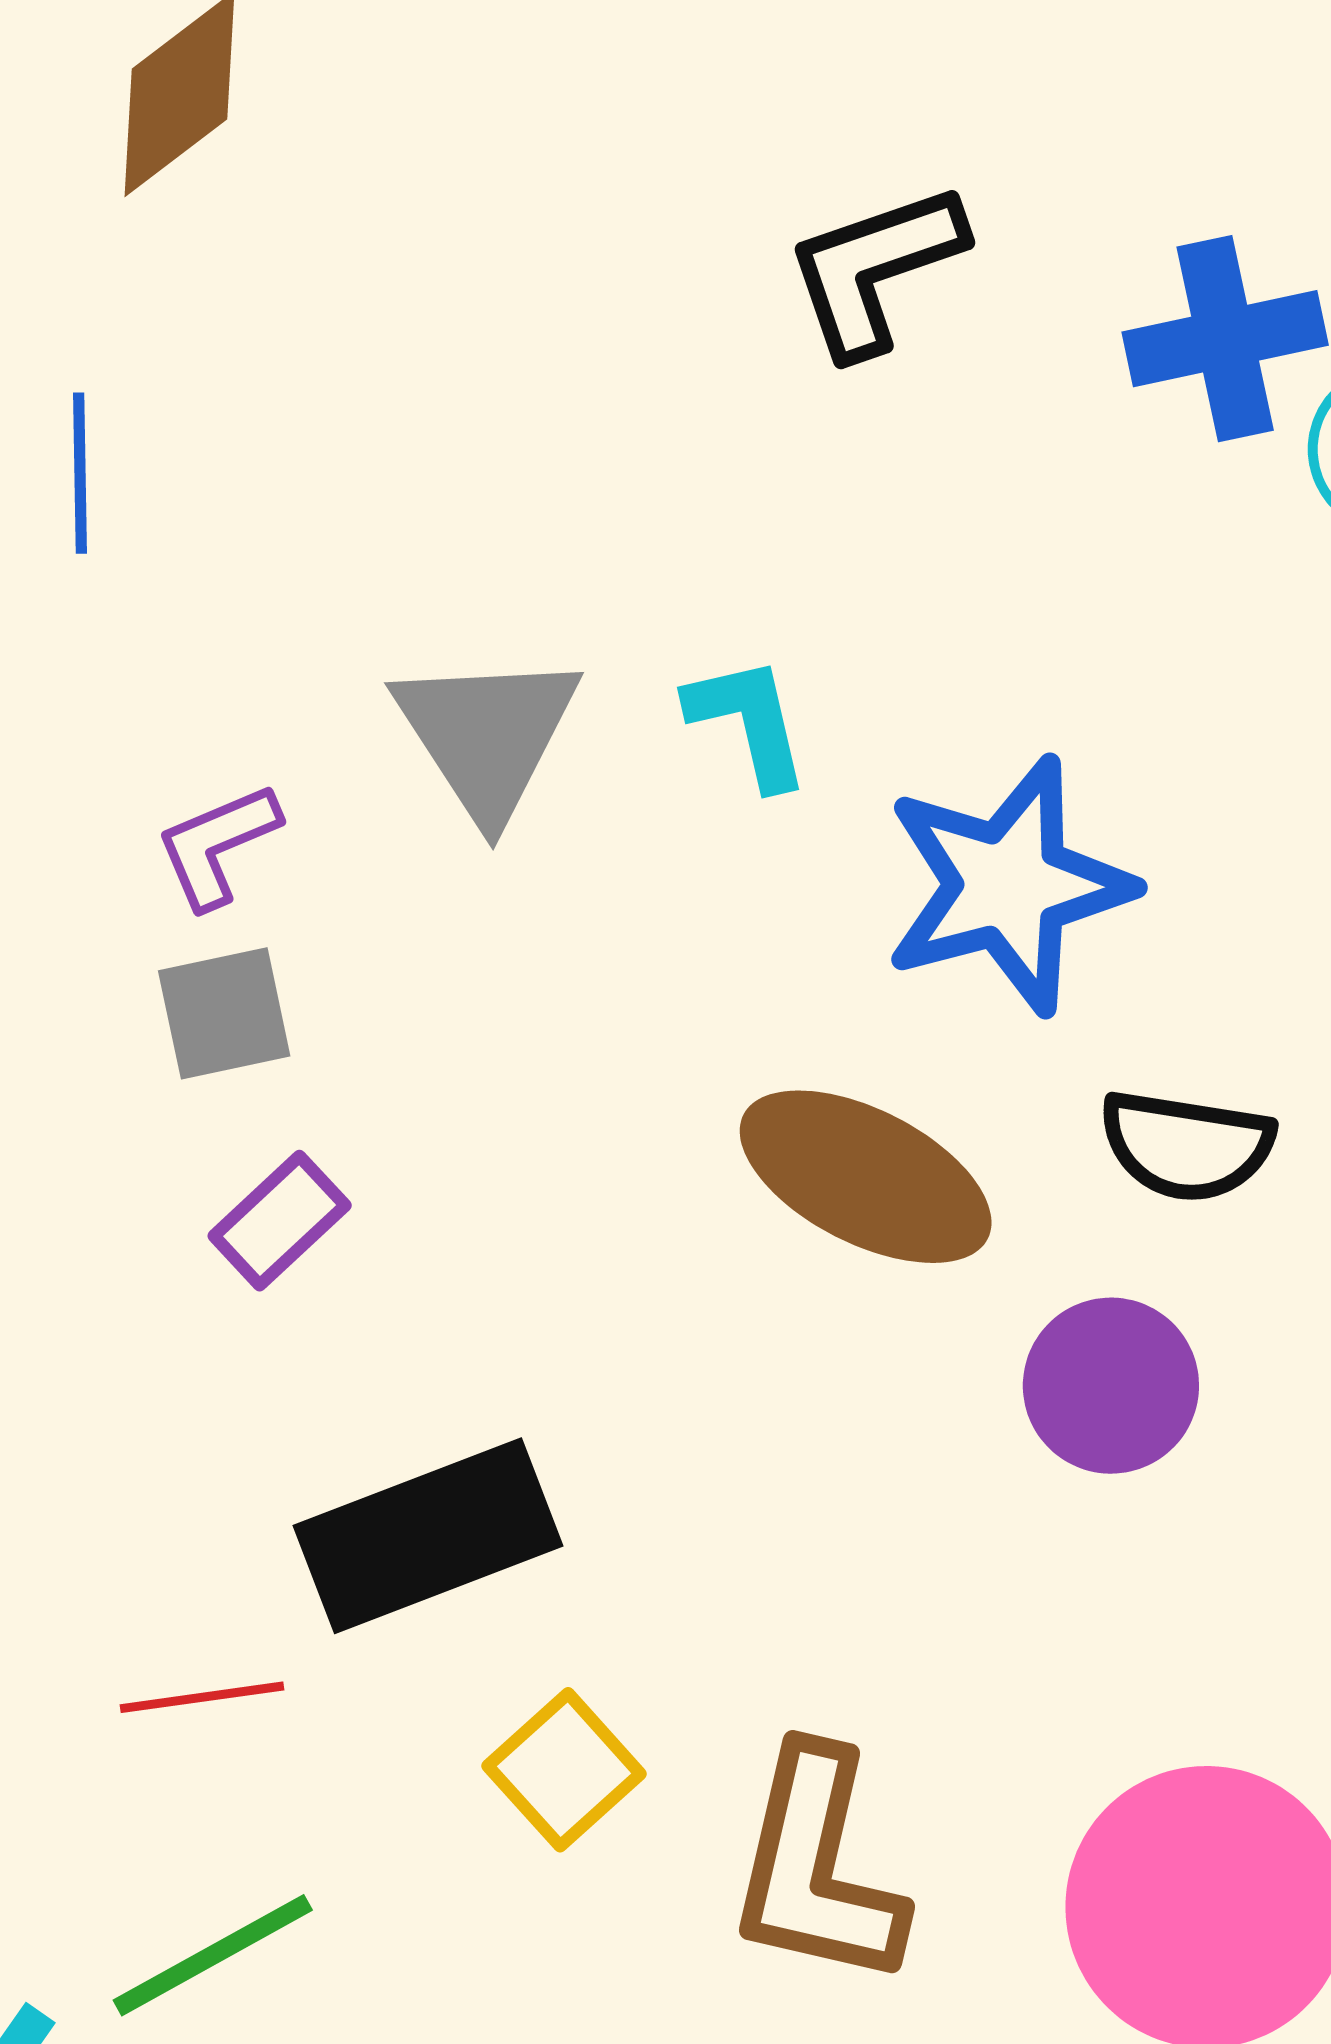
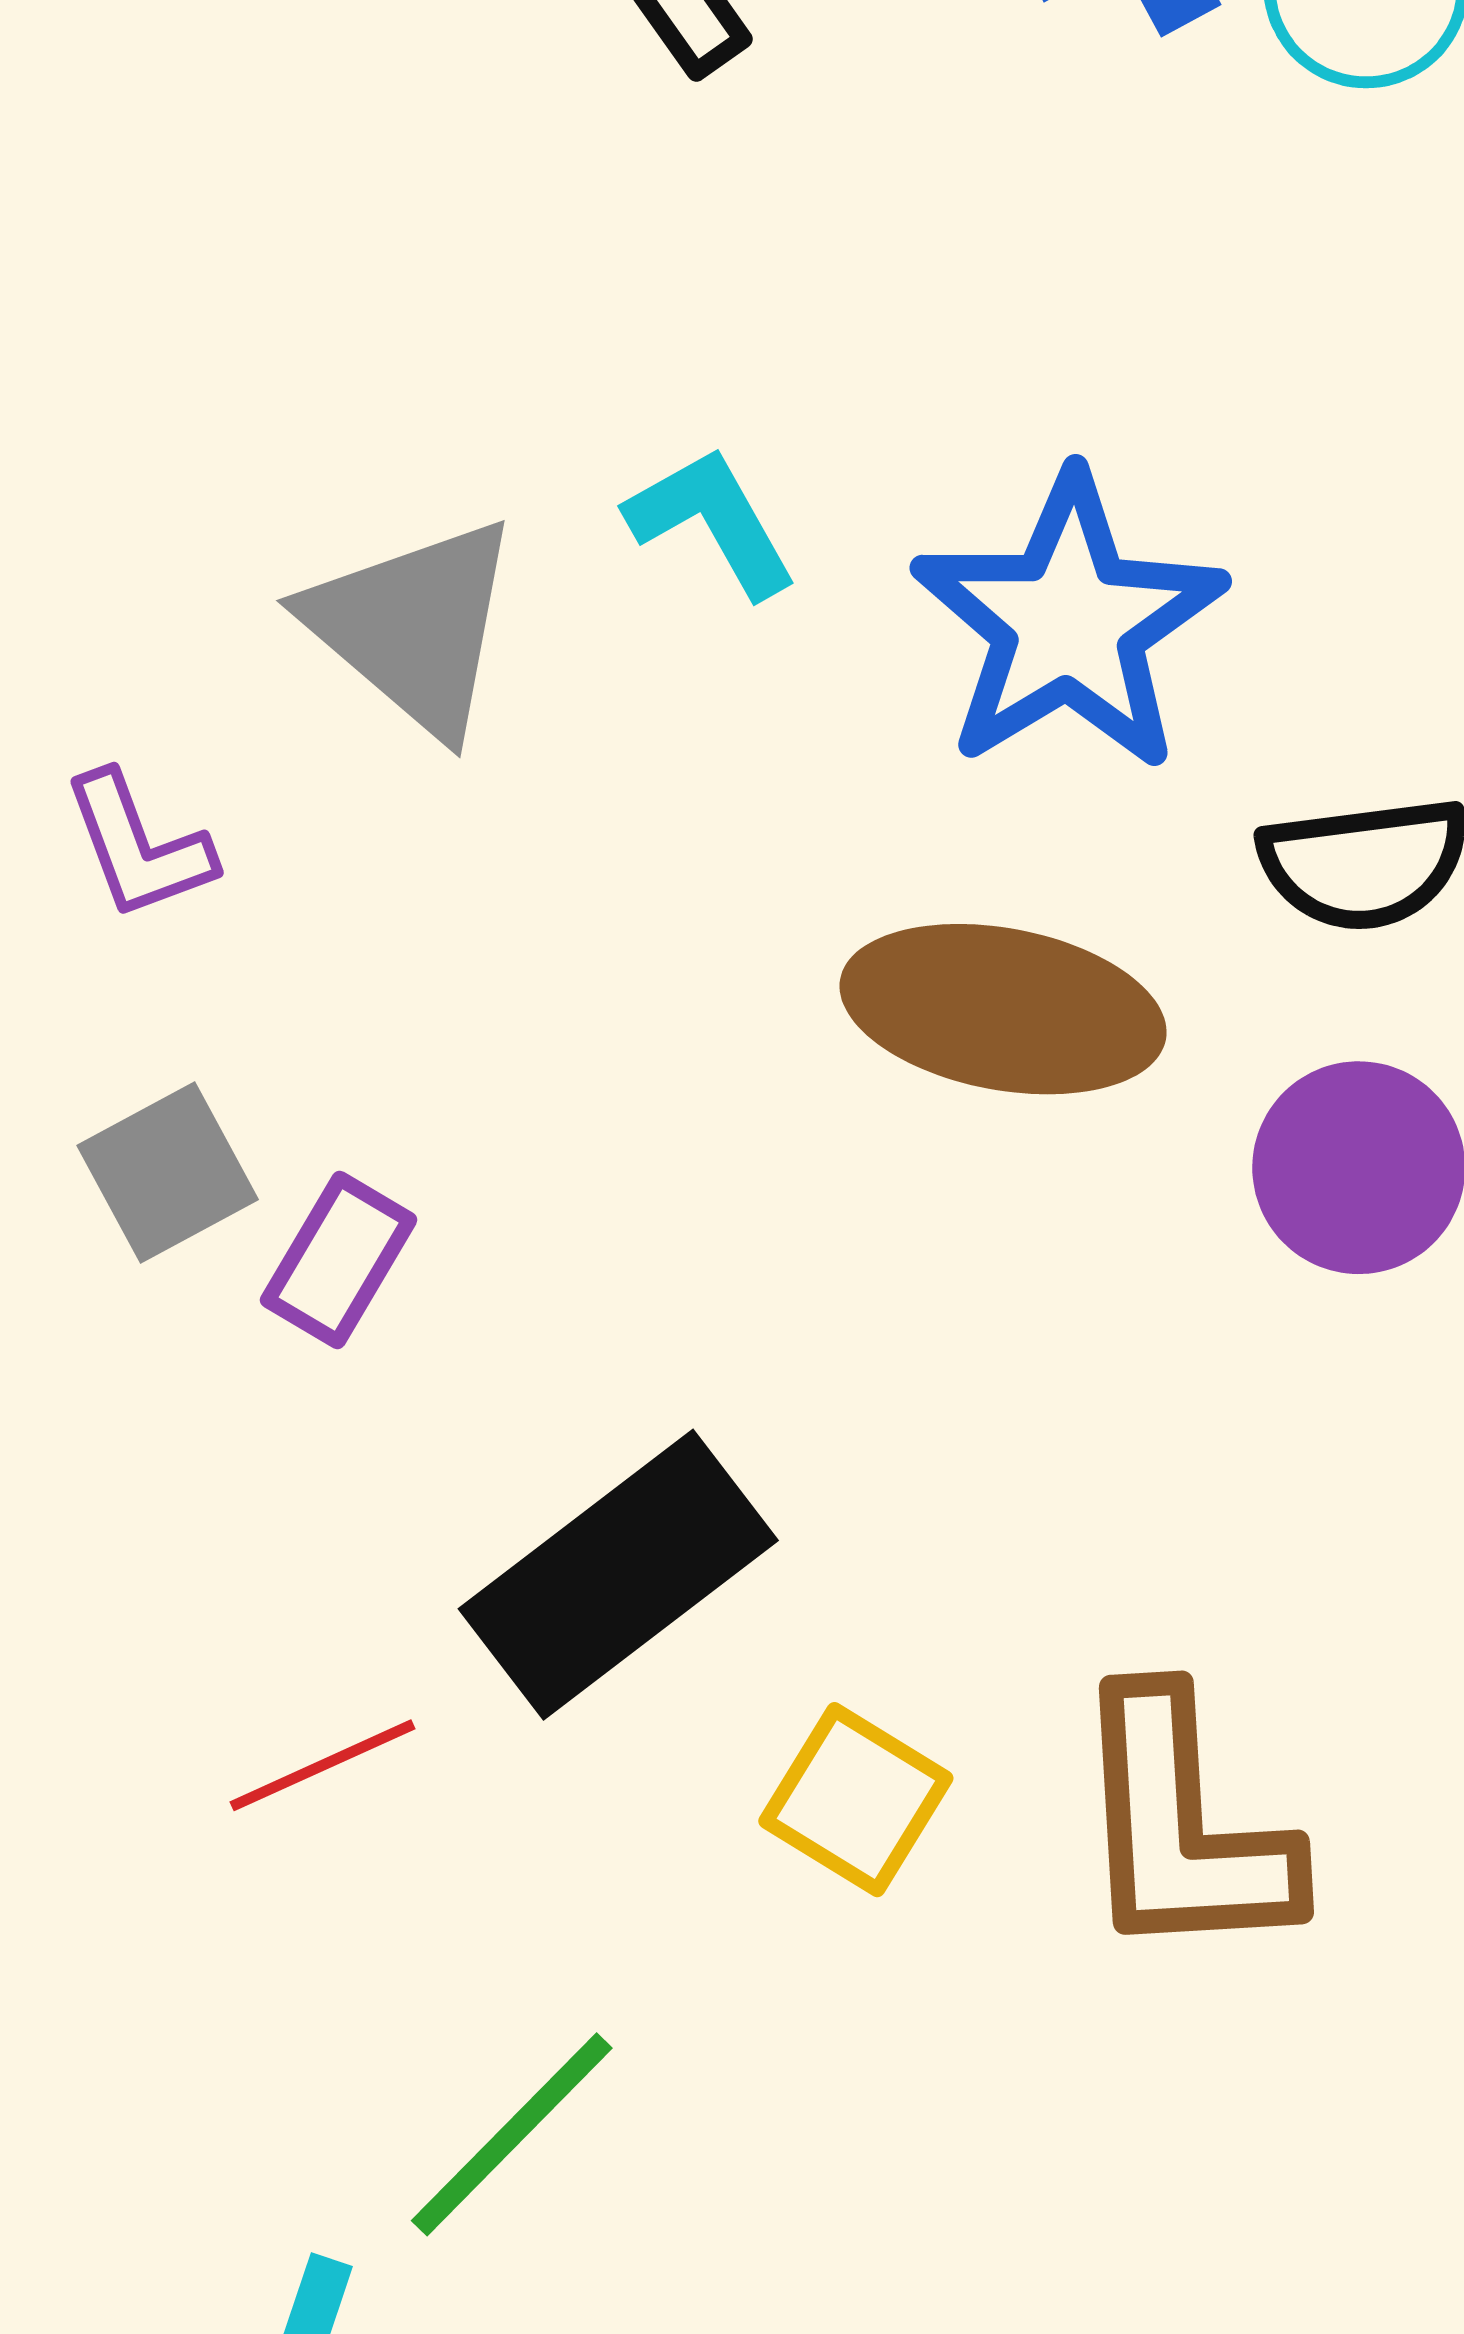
purple L-shape: (217, 845) -> (139, 846), turned -71
gray square: (224, 1013) -> (168, 1172), moved
red line: (202, 1697) -> (323, 1765), moved

